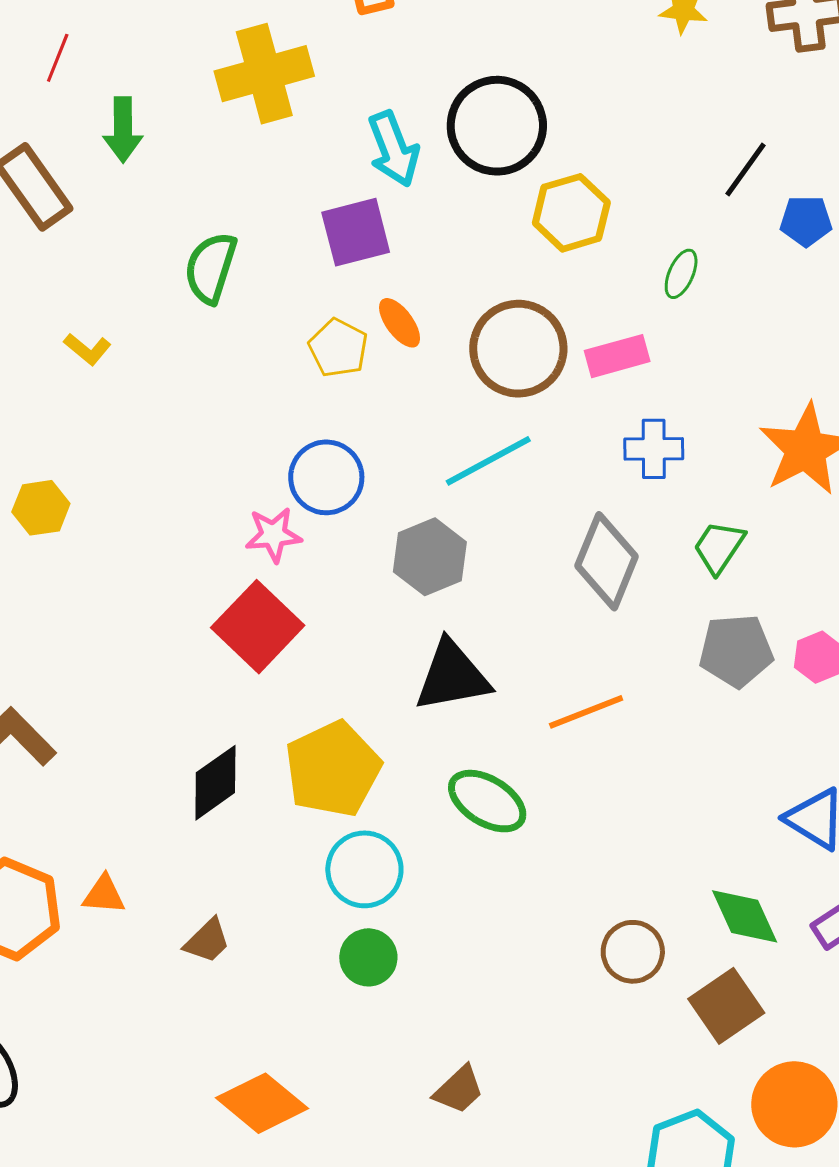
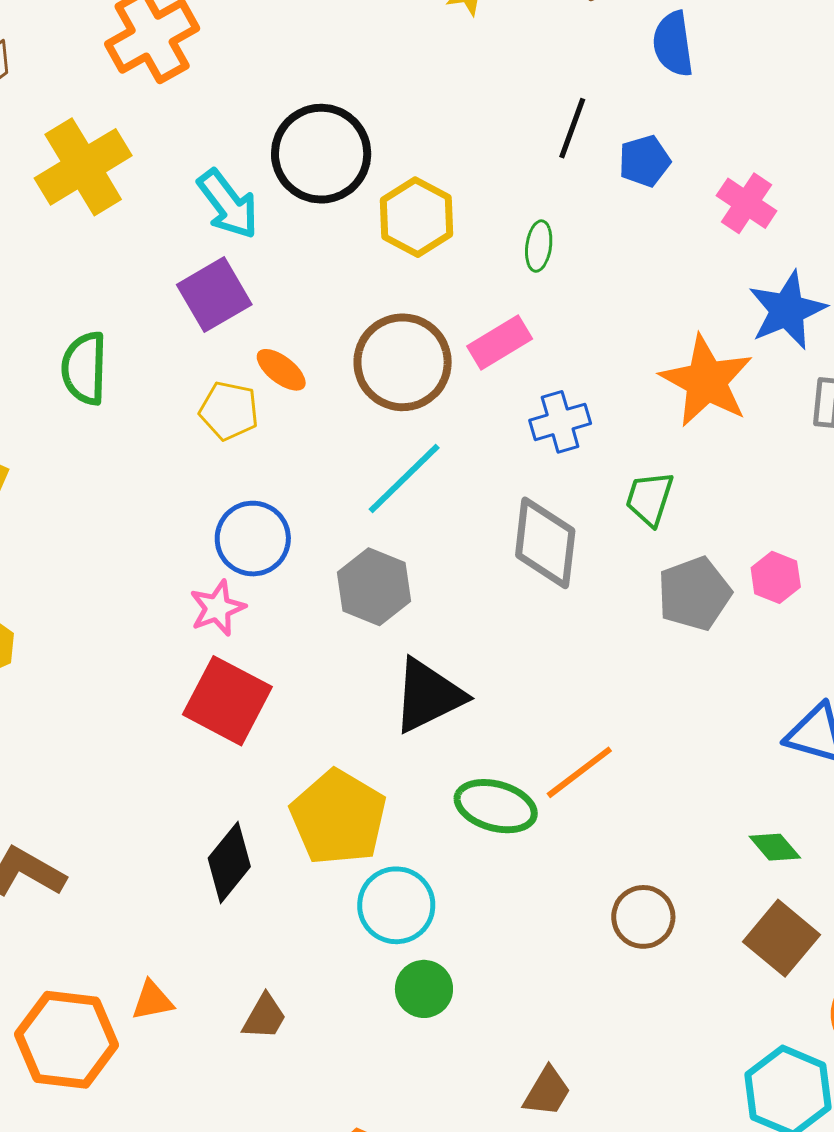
orange line: (586, 712) -> (579, 772), moved
green diamond: (745, 916) -> (775, 847), size x0.7
brown circle: (633, 952) -> (643, 917), moved

